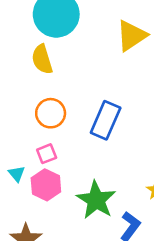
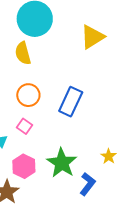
pink square: (47, 154) -> (24, 126), turned -35
pink hexagon: (46, 185) -> (24, 166), moved

